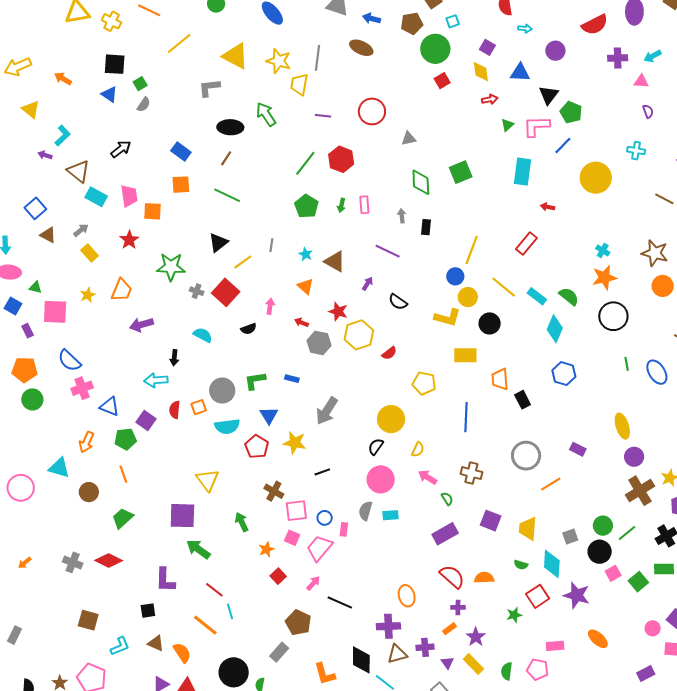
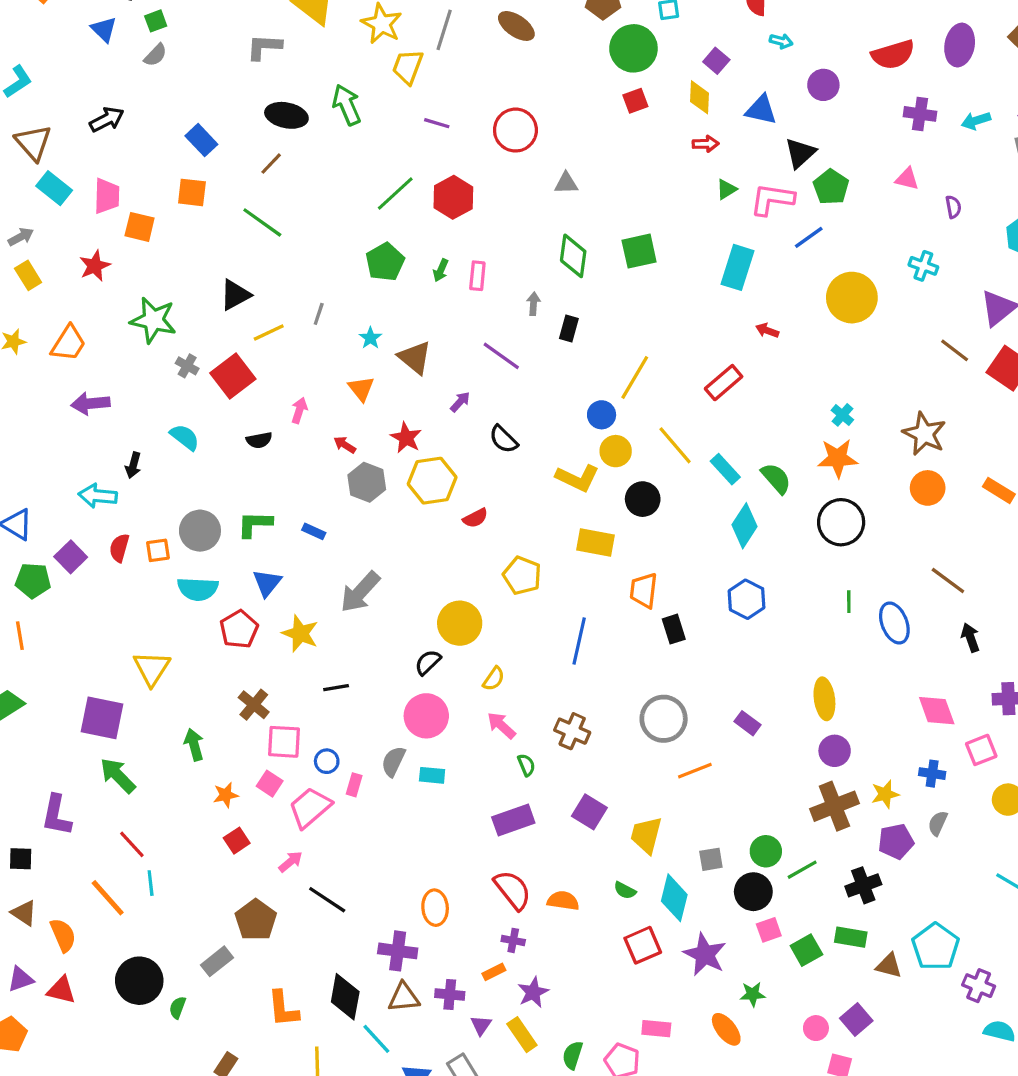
pink triangle: (641, 81) -> (907, 179), moved
green star: (514, 615) -> (753, 994), moved

